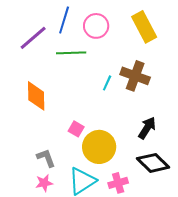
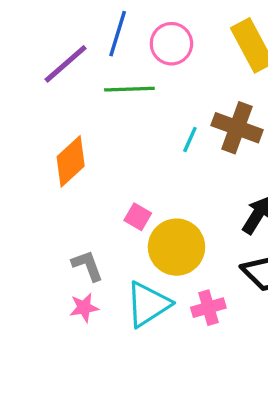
orange diamond: (36, 96) -> (71, 161), turned 48

